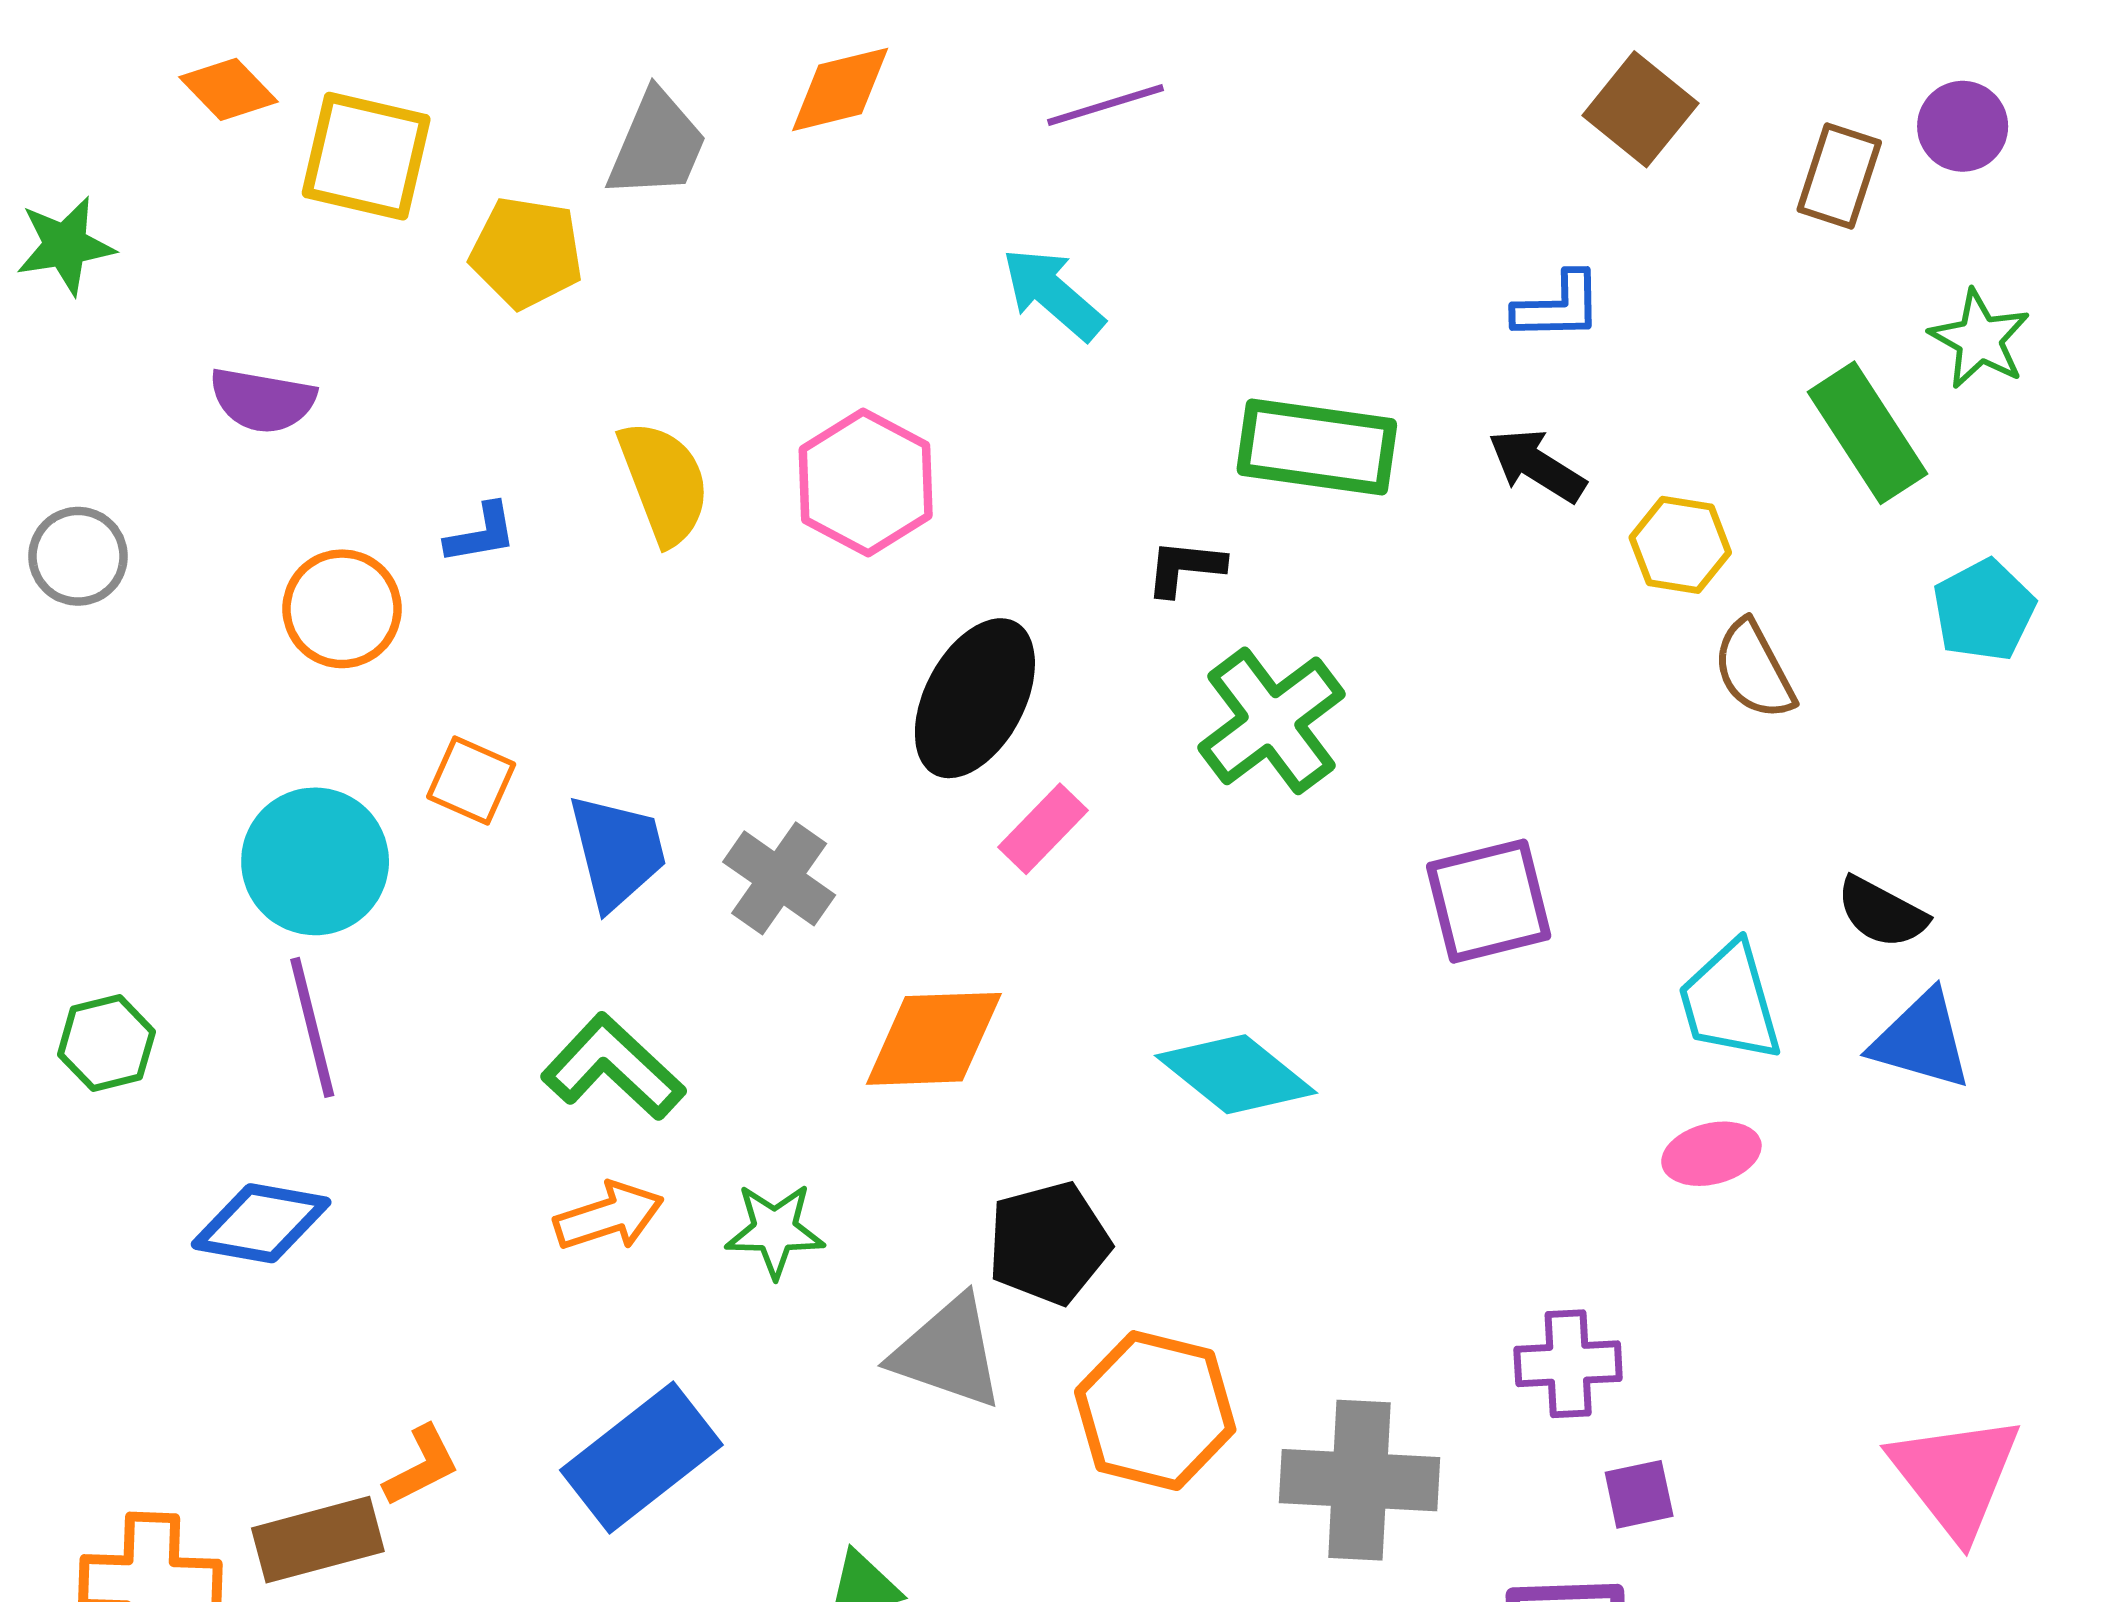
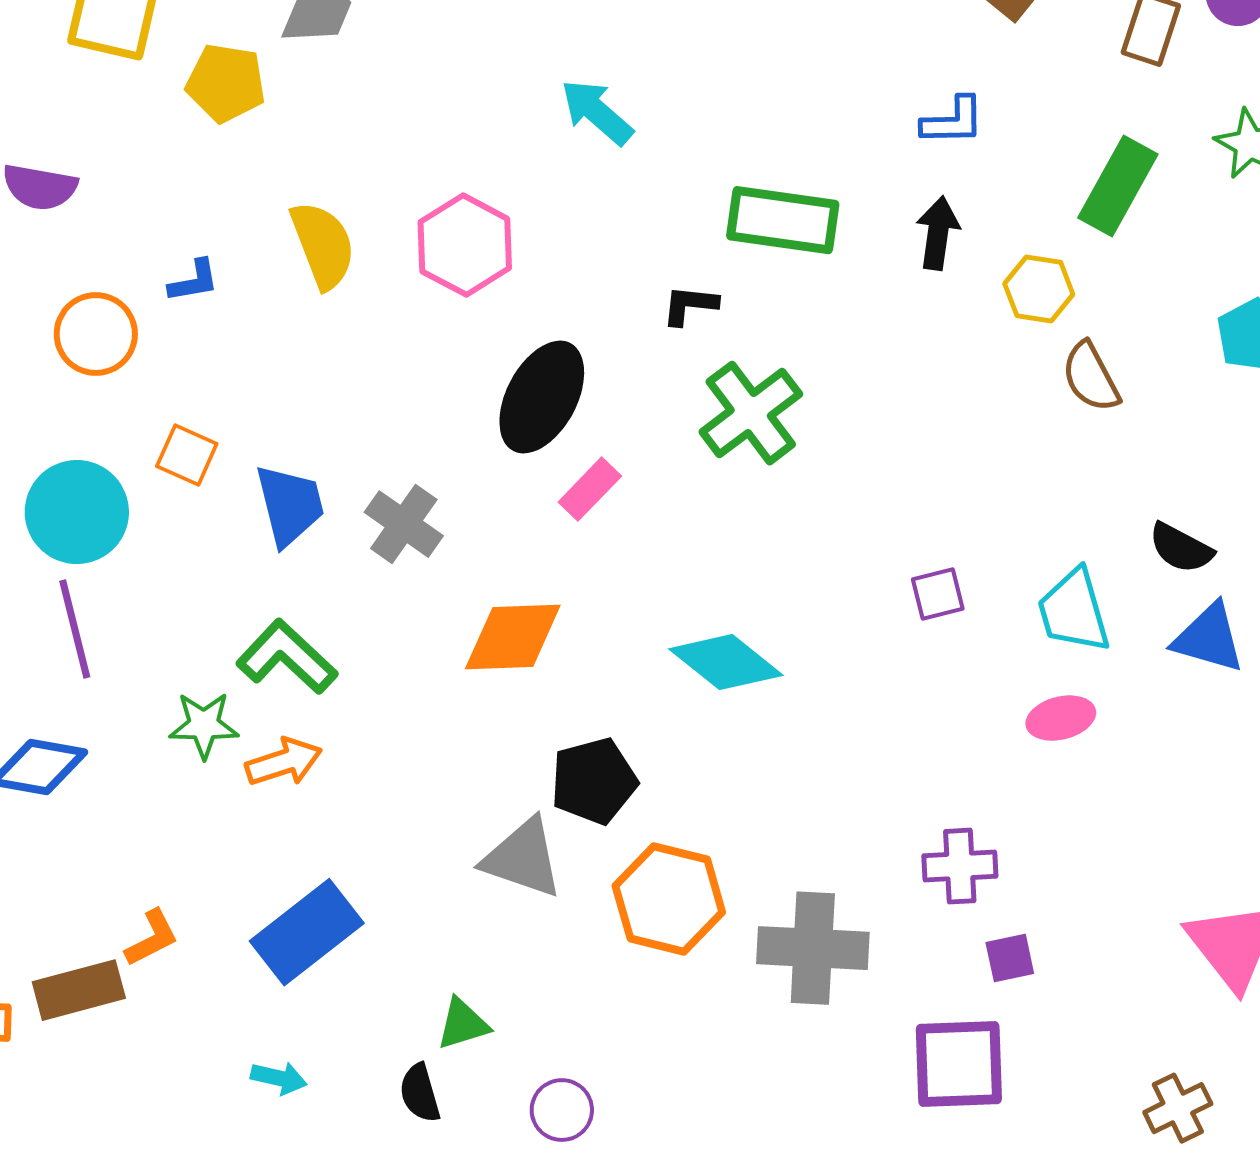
green rectangle: (1868, 433) -> (1118, 186), moved, turned 62
black arrow: (1537, 465) -> (938, 233), turned 66
purple square: (1489, 901) -> (938, 594), moved, size x0.6
green star: (775, 1230) -> (204, 725), moved

